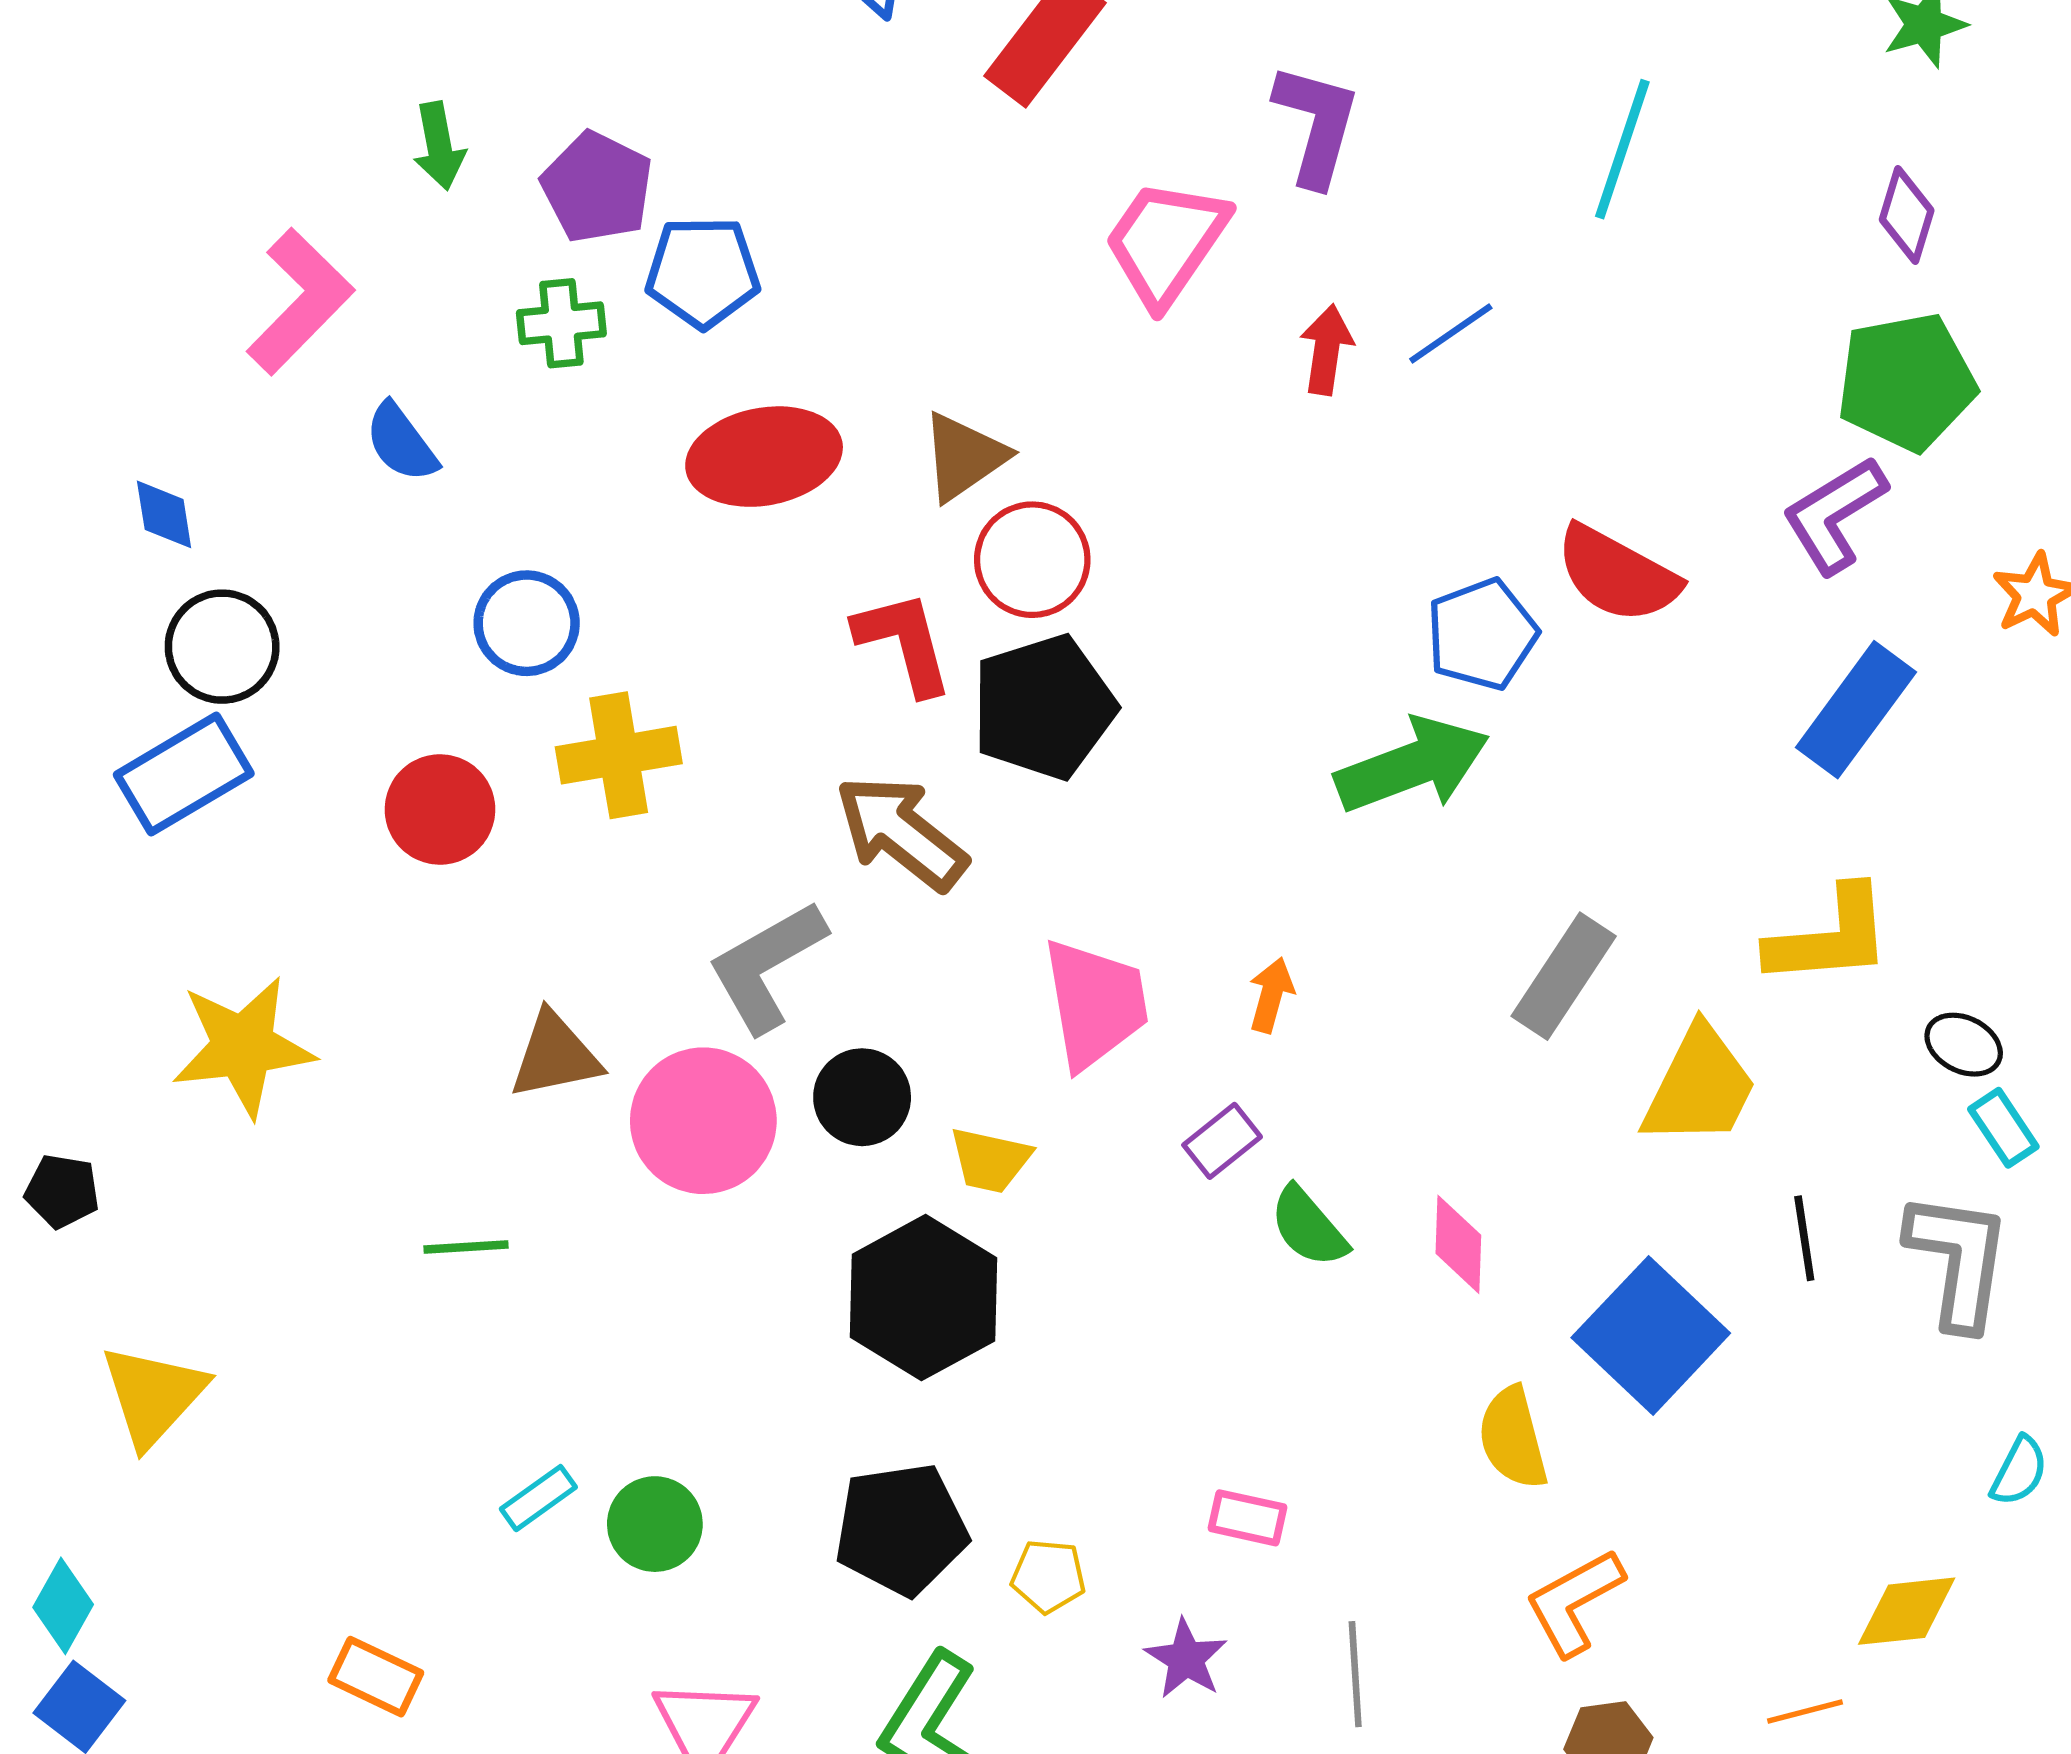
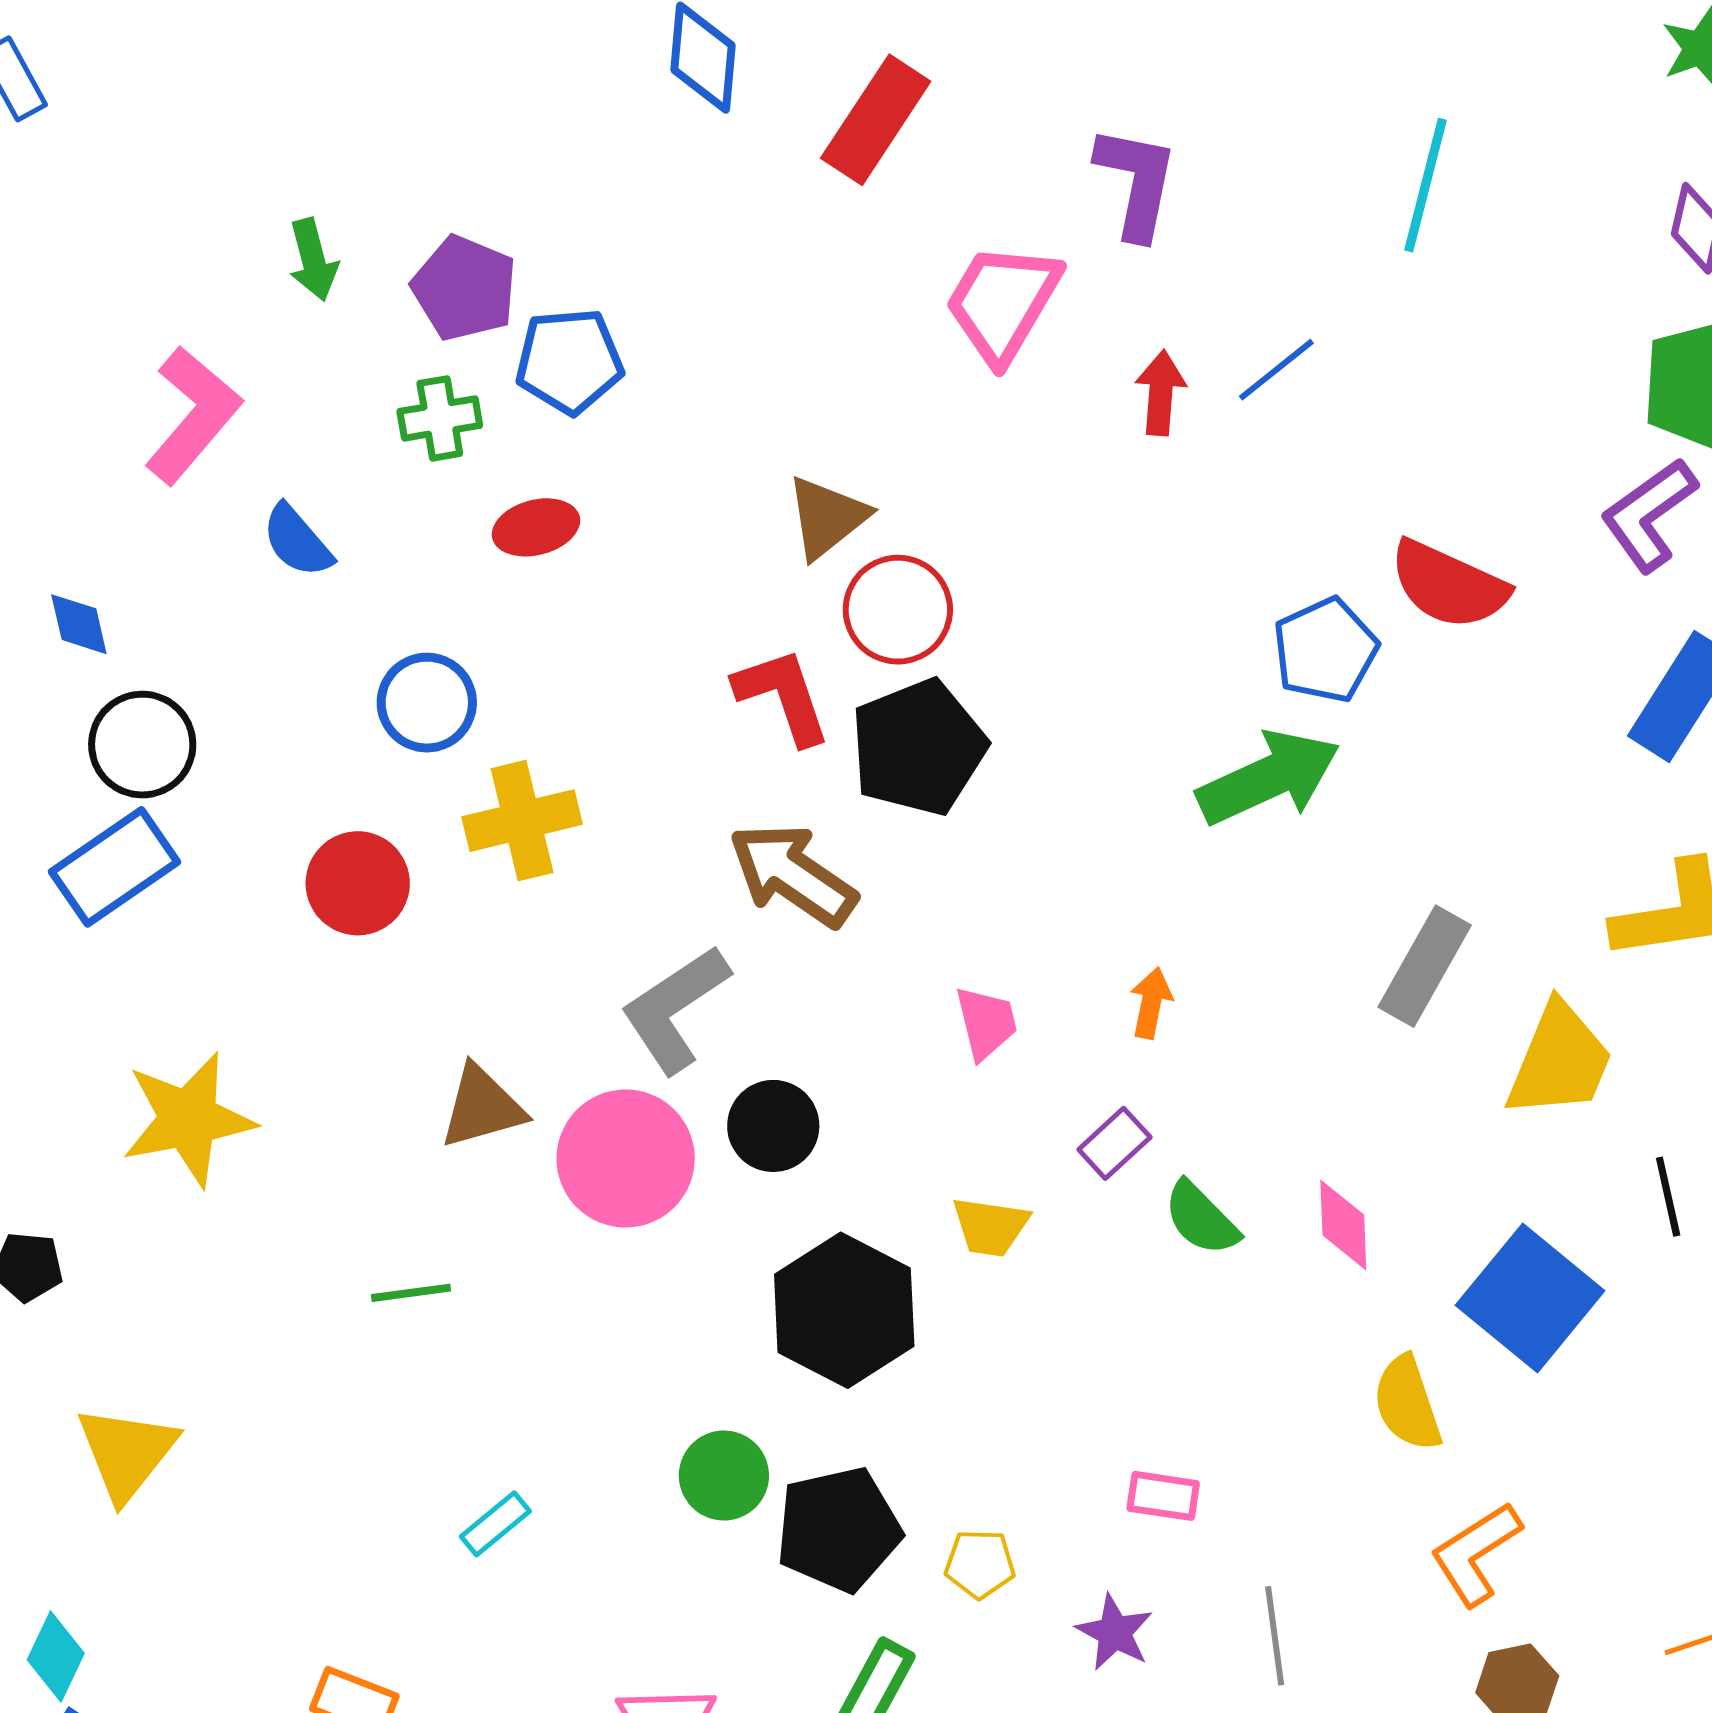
red ellipse: (764, 457) -> (536, 527), moved, size x0.6
pink trapezoid: (1095, 1004) -> (986, 1023), size x0.6
yellow trapezoid: (990, 1160) -> (990, 1227), moved
green circle: (655, 1524) -> (724, 1475), moved

